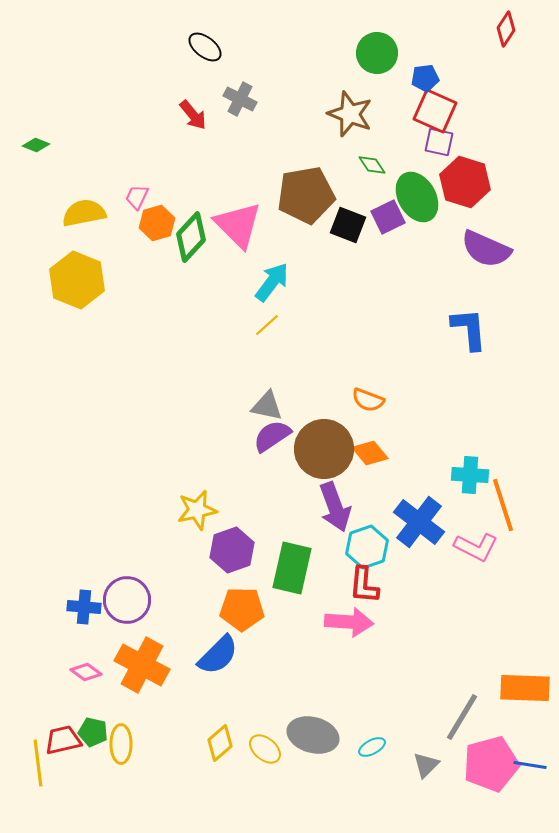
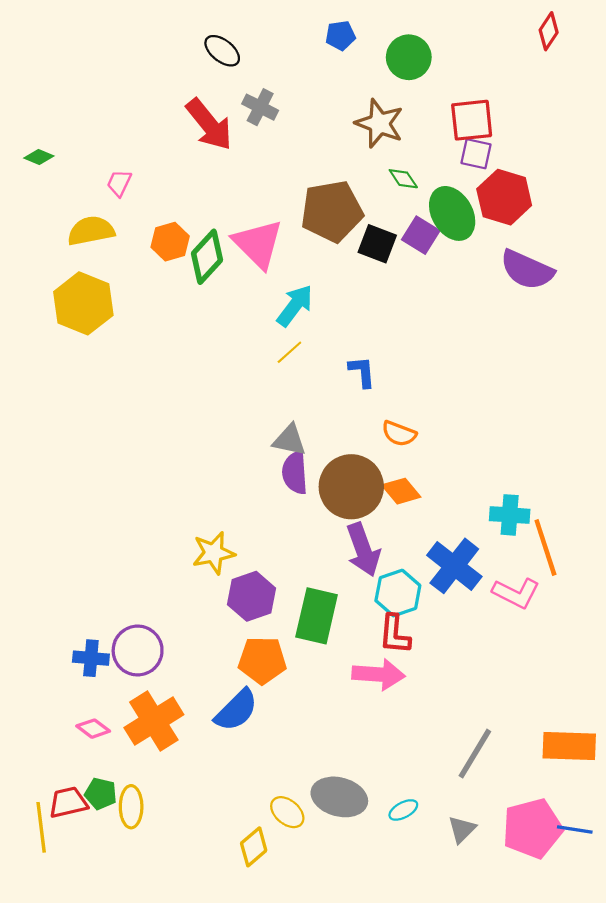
blue pentagon: (425, 78) -> (340, 36), moved
red square: (435, 111) -> (472, 120), turned -30
red arrow: (193, 115) -> (209, 124), size x1.6
pink trapezoid: (137, 197) -> (119, 183), moved
purple square: (388, 217) -> (421, 235), turned -32
blue L-shape: (469, 329) -> (362, 372), moved, size x0.7
purple semicircle: (272, 436) -> (295, 473), turned -60
orange cross: (142, 665) -> (154, 721), turned 30
gray line: (462, 717) -> (475, 754), moved
yellow diamond: (220, 743) -> (254, 847), moved

